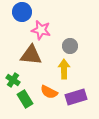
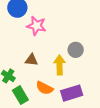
gray circle: (70, 46) -> (76, 50), moved
brown triangle: (31, 55) -> (31, 60), moved, size x0.6

